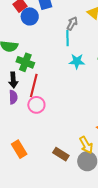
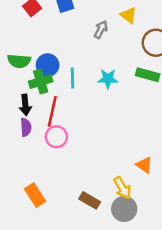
blue circle: (30, 16) -> (48, 65), moved
cyan line: (67, 38) -> (73, 78), moved
green cross: (25, 62) -> (41, 81), turned -36

